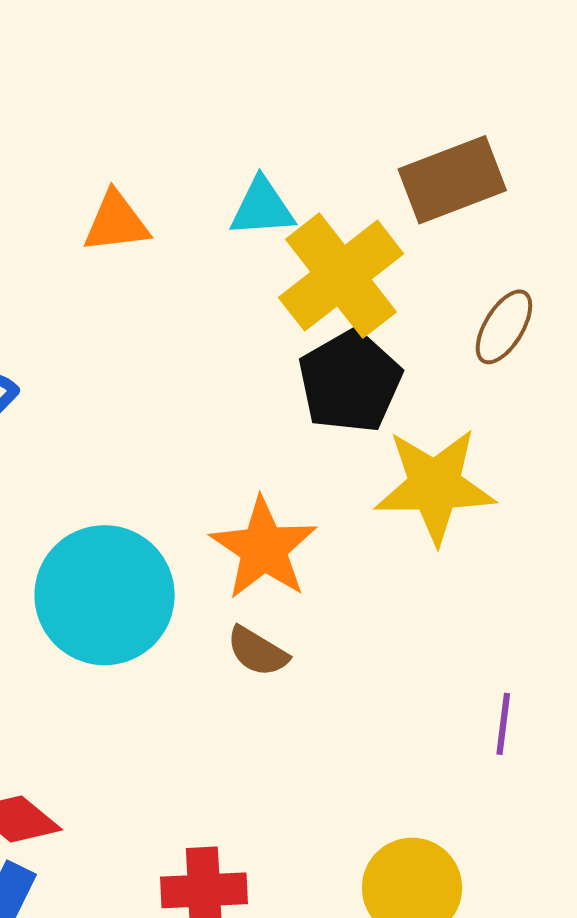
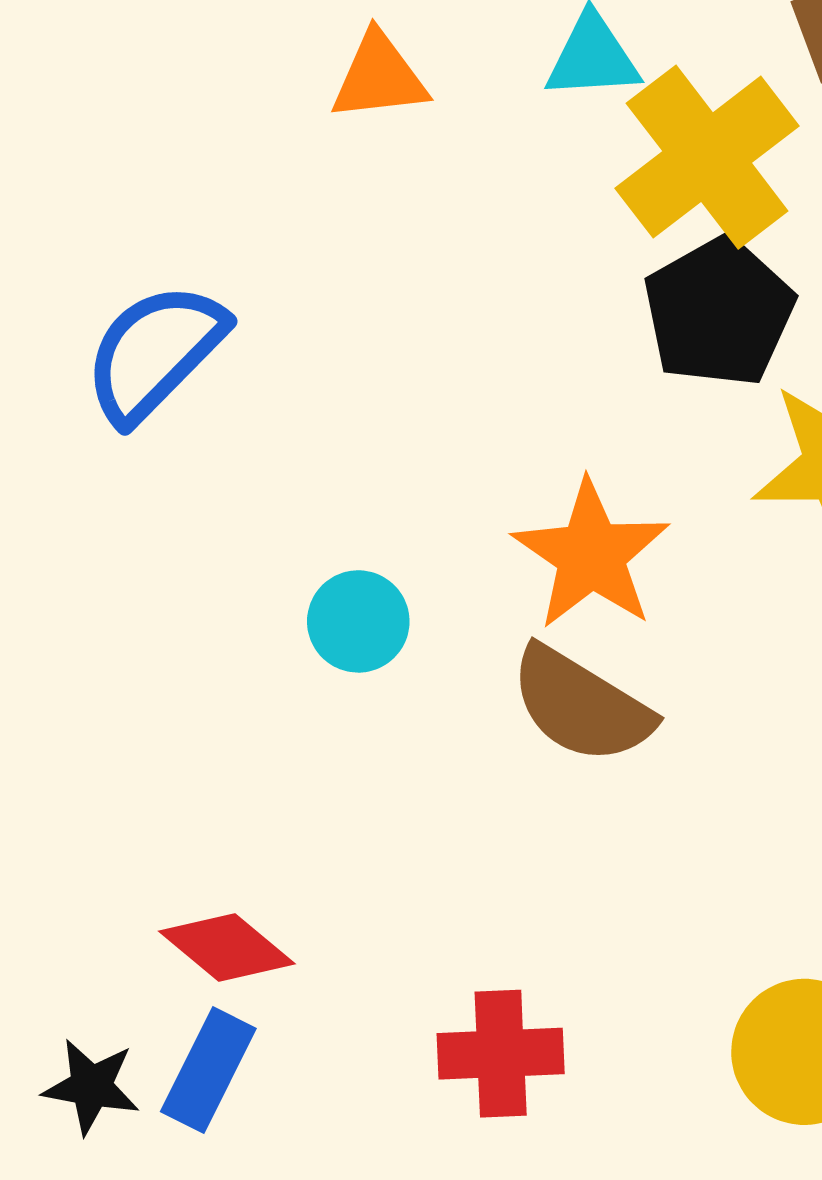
cyan circle: (105, 595) -> (358, 621), size x0.5
brown semicircle: (257, 651) -> (581, 705), size x1.6

